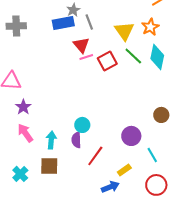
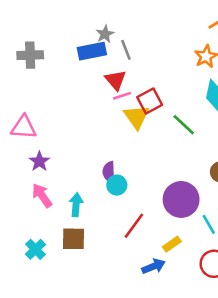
yellow triangle: (124, 31) -> (136, 117), moved
green line: (133, 56) -> (184, 125), moved
purple circle: (131, 136) -> (181, 199), size x1.4
purple semicircle: (76, 140) -> (109, 172), moved

